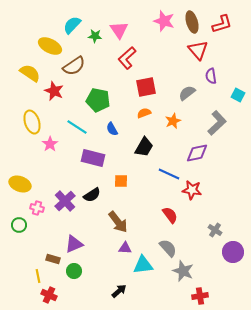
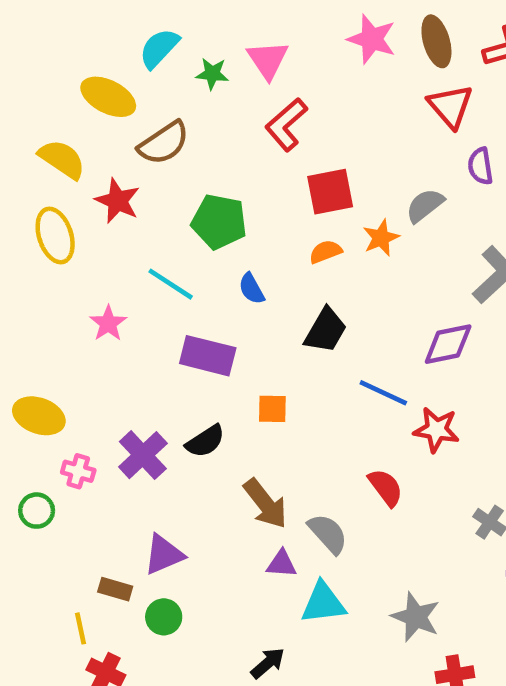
orange star: (173, 121) -> (381, 238), moved
yellow ellipse: (32, 122) -> (55, 235), moved
gray semicircle: (168, 248) -> (328, 534), moved

